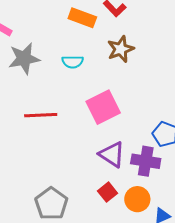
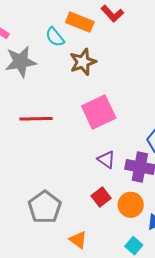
brown star: (121, 49) -> (83, 62), moved
cyan semicircle: (73, 62) -> (55, 37), moved, turned 50
purple triangle: (112, 154) -> (106, 159), size x0.7

